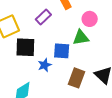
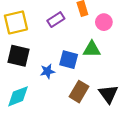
pink circle: (90, 19) -> (104, 22), moved
black square: (25, 47) -> (19, 56), moved

